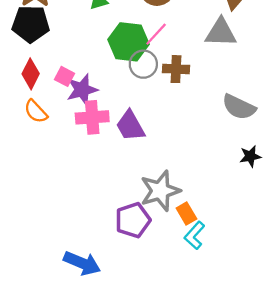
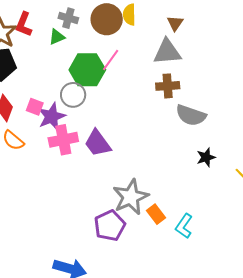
gray circle: (143, 64) -> (73, 95), moved
brown cross: (176, 69) -> (168, 86), moved
cyan L-shape: (195, 235) -> (184, 226), moved

